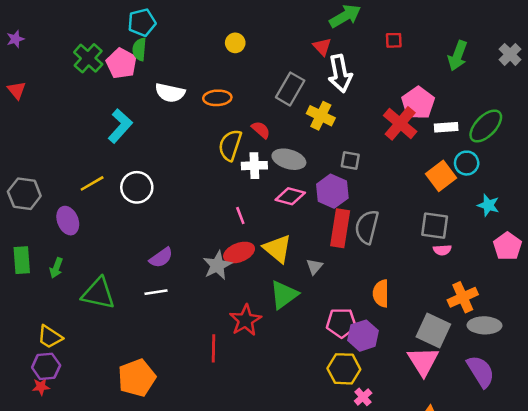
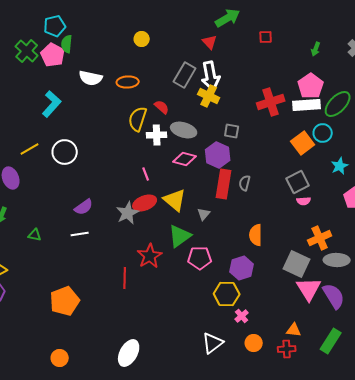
cyan pentagon: (142, 22) -> (55, 26), moved
green arrow: (458, 56) -> (316, 49), size x0.6
white arrow: (340, 74) -> (211, 76), moved
pink pentagon: (418, 103) -> (311, 86), moved
red cross: (400, 123) -> (271, 102), turned 32
white rectangle: (446, 127) -> (307, 105), size x1.5
cyan star: (488, 205) -> (340, 166), turned 30
gray square: (435, 226) -> (298, 182), turned -35
gray semicircle: (367, 227) -> (245, 183), size x0.6
green triangle: (98, 293) -> (35, 235), size x0.5
pink pentagon: (341, 323) -> (200, 258), moved
pink triangle: (423, 361) -> (309, 289), moved

